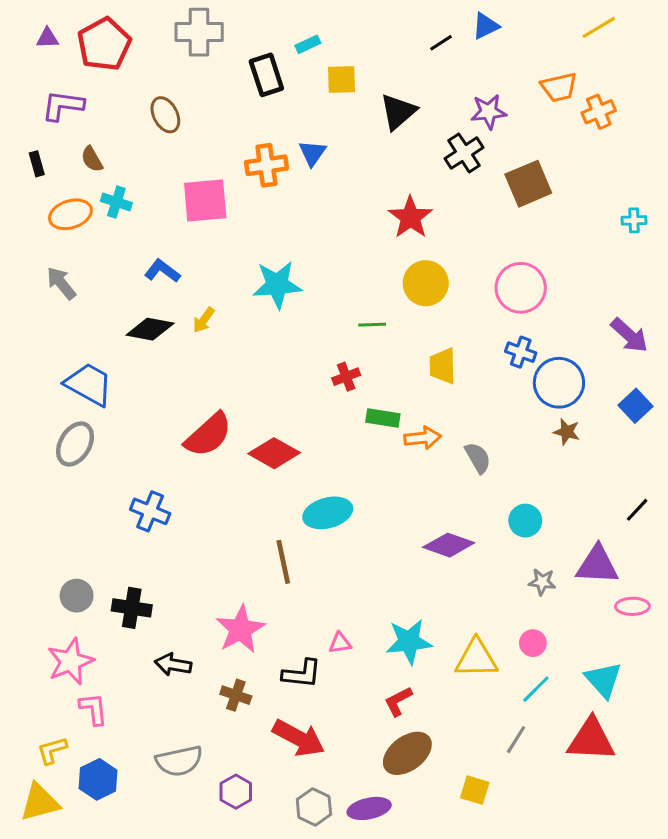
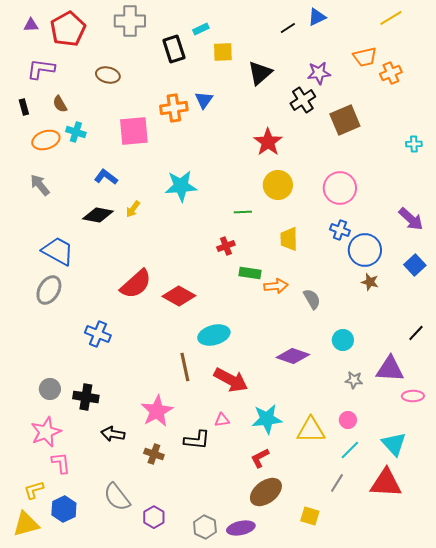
brown ellipse: (165, 115) -> (108, 75), turned -50
red arrow: (299, 738) -> (231, 380), moved
gray semicircle: (179, 761) -> (117, 497), turned 64

